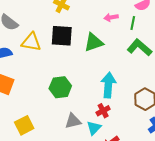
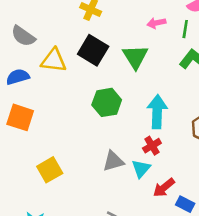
black square: (62, 36) -> (93, 50), turned 30
green triangle: (94, 42) -> (135, 57), turned -40
green hexagon: (60, 87) -> (107, 102), moved

